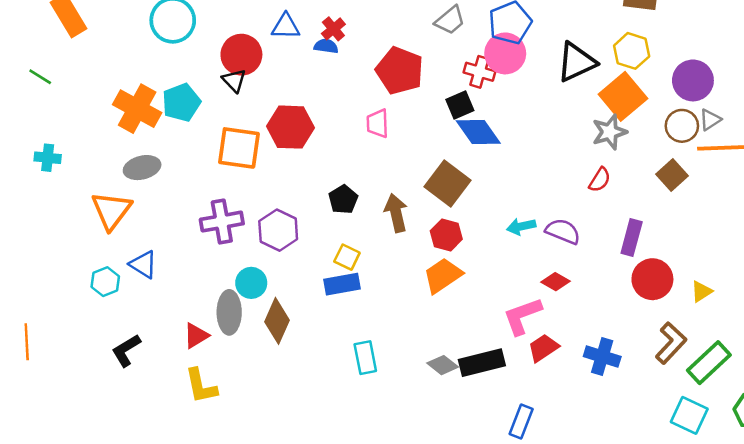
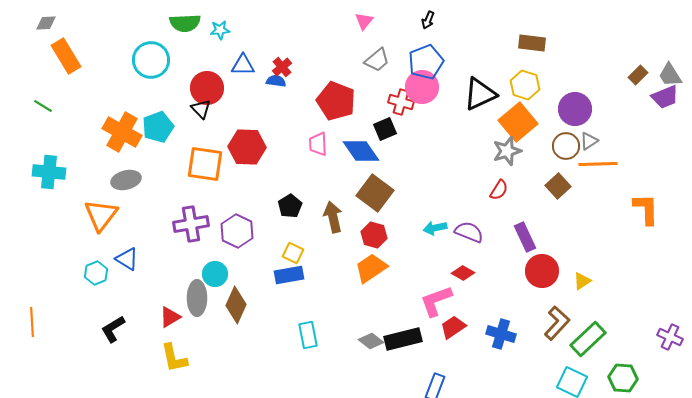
blue diamond: (478, 132) -> (361, 151), moved
cyan cross: (48, 158) -> (49, 172), size x1.5
purple rectangle: (632, 237) -> (525, 237), turned -40

